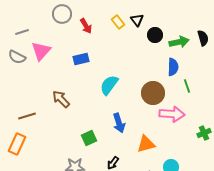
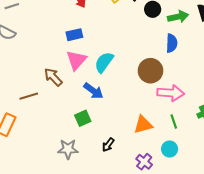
pink triangle: (41, 51) -> (76, 60), moved
green line: (187, 86) -> (174, 121), moved
brown line: (27, 116) -> (29, 96), moved
blue arrow: (119, 123) -> (93, 91), moved, turned -36

